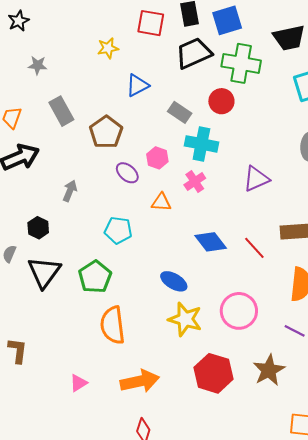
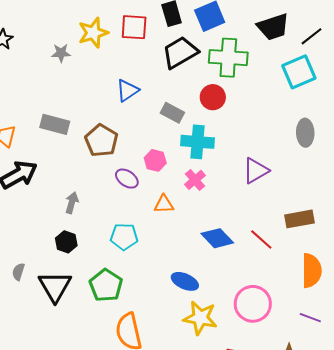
yellow star: (108, 48) -> (93, 33), moved, size x1.4
gray star: (38, 65) -> (61, 53), moved
gray rectangle: (61, 111) -> (55, 124), turned -40
black hexagon: (38, 228) -> (66, 242), moved

